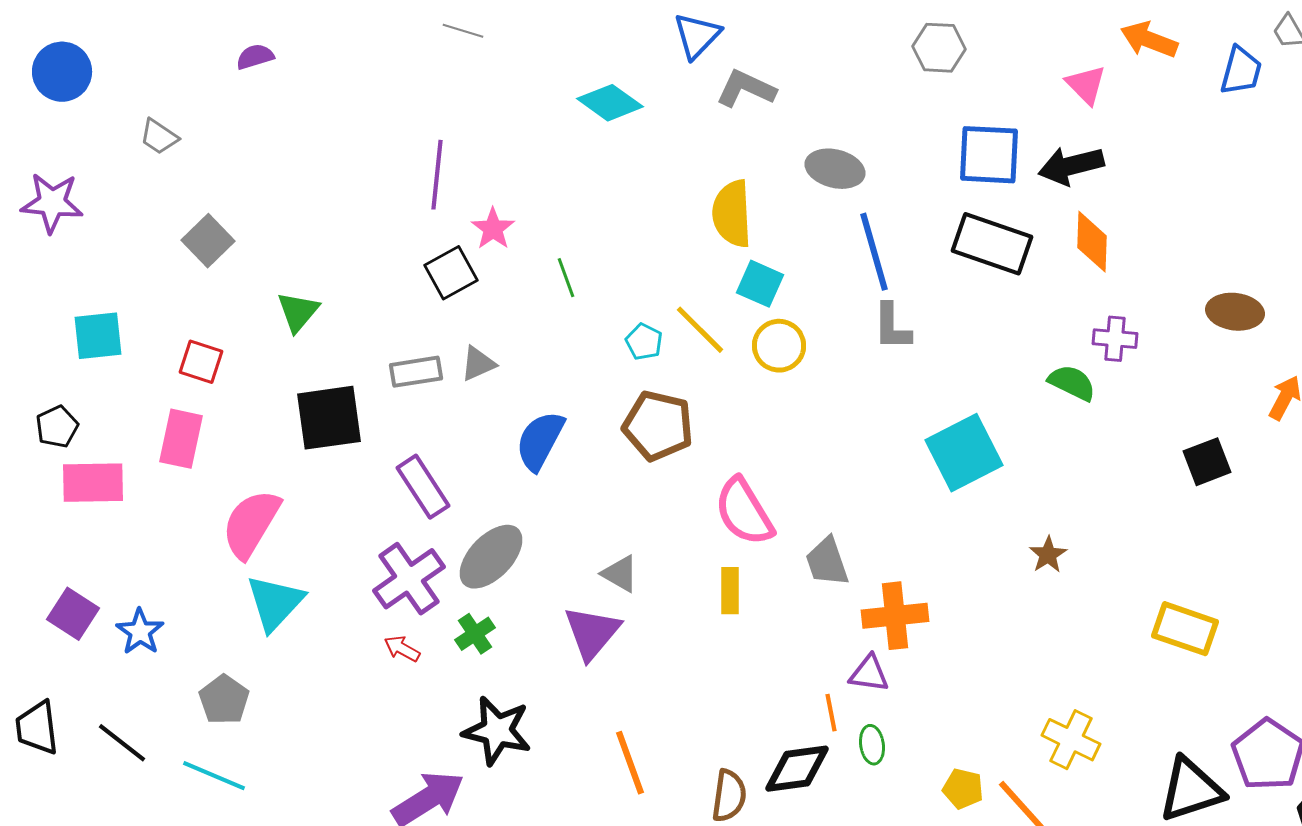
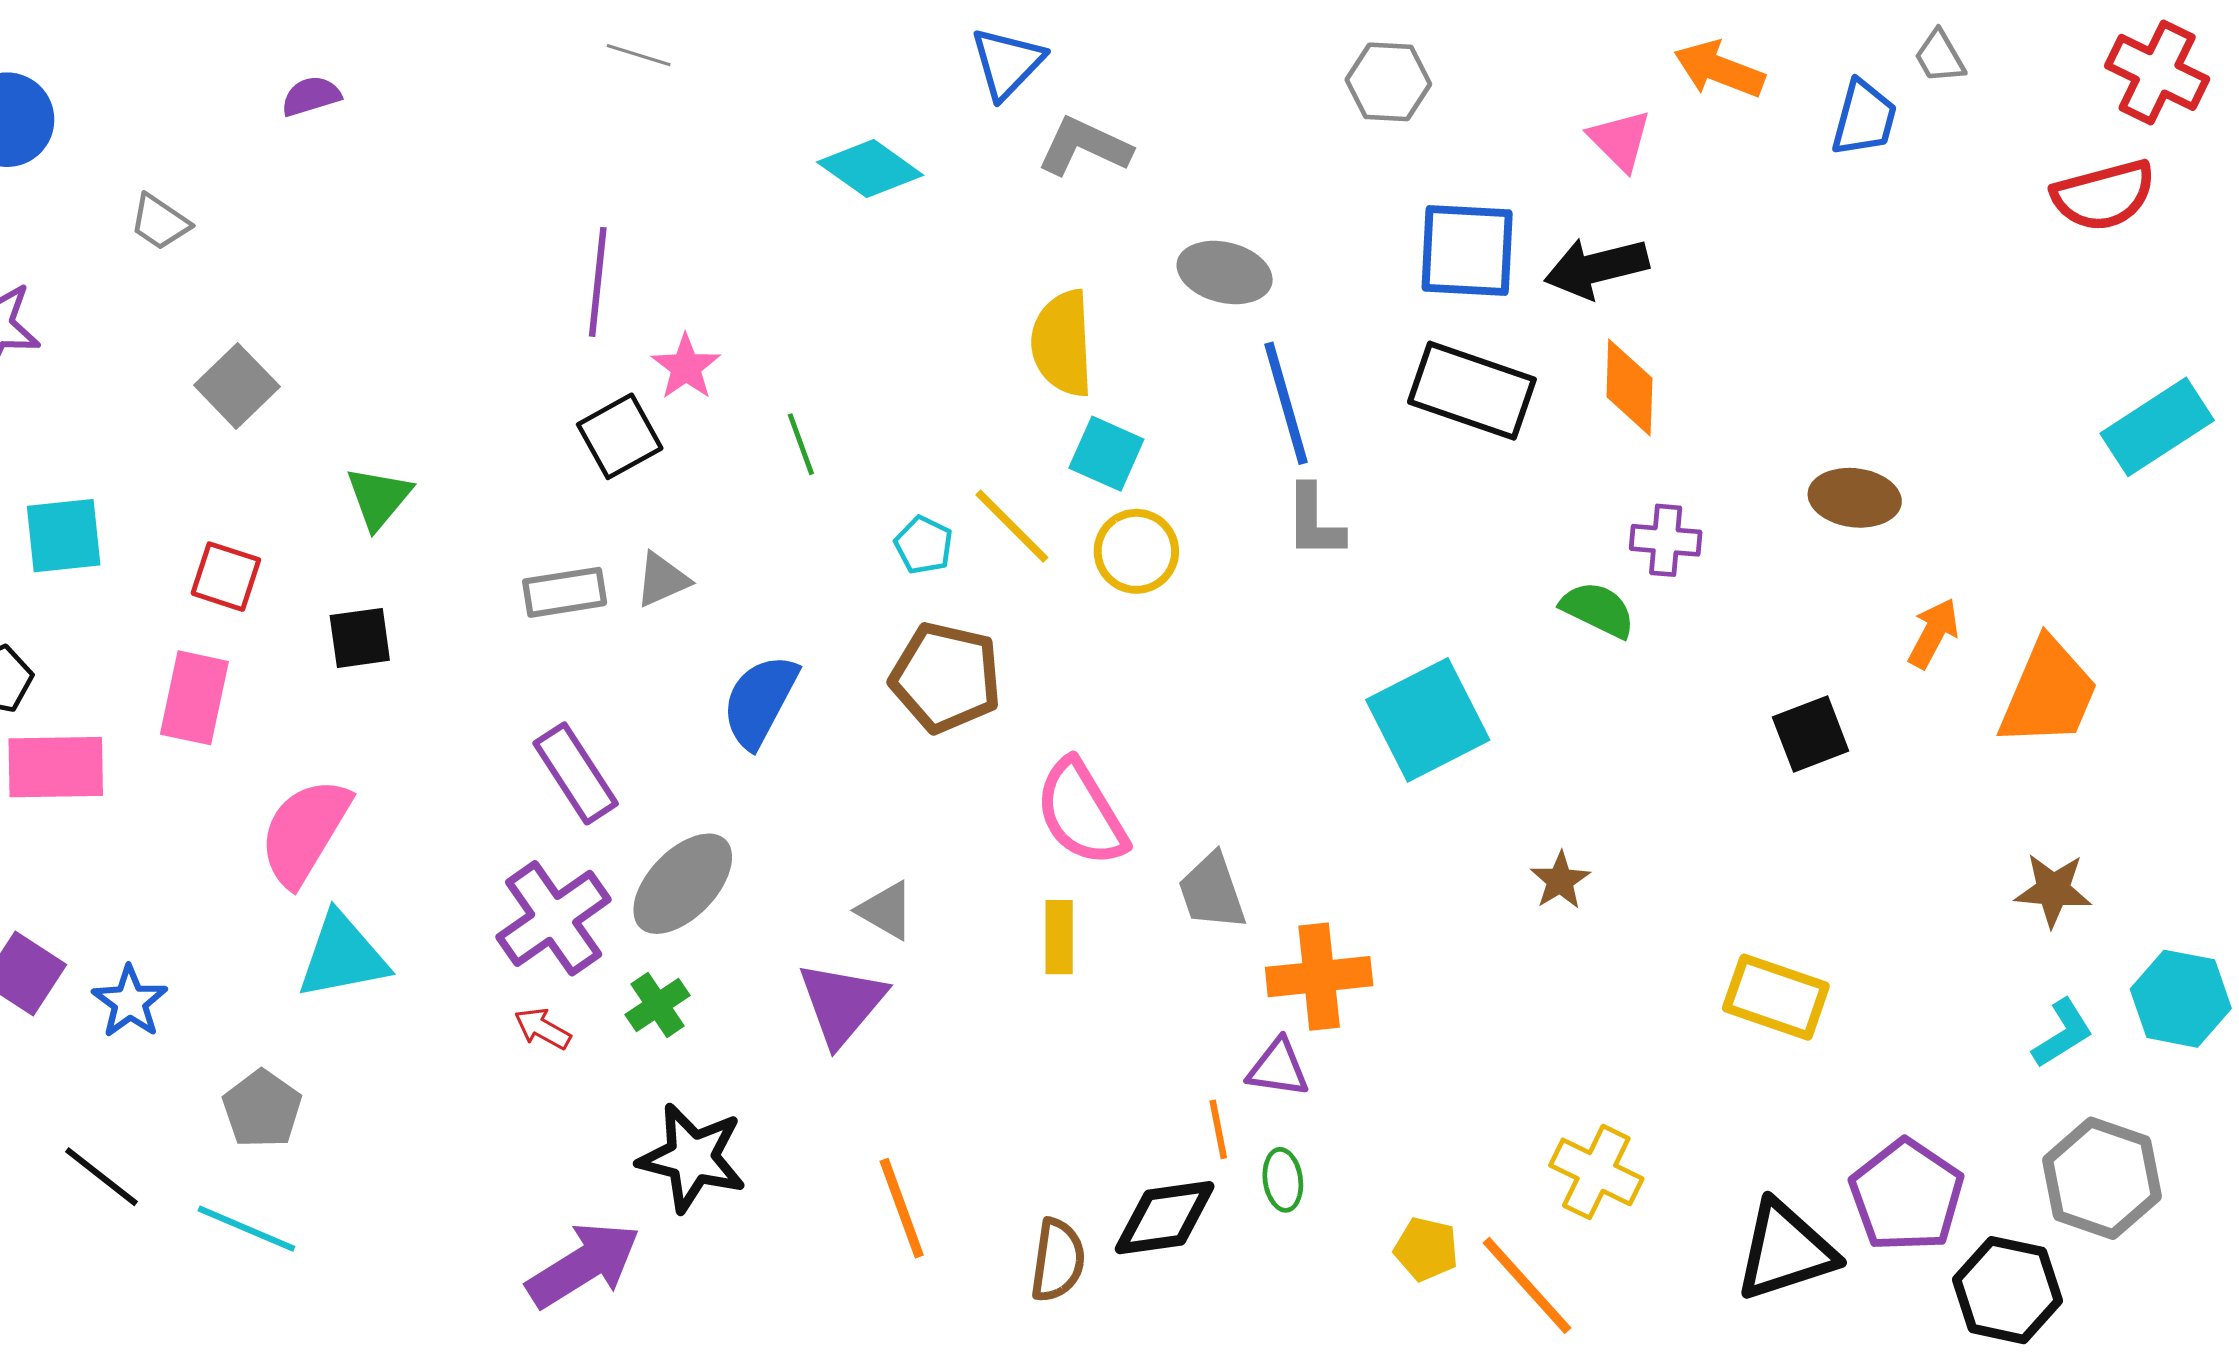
black square: (329, 418) -> (360, 638), moved, size x0.6
cyan triangle: (275, 603) -> (342, 956), turned 36

